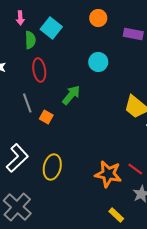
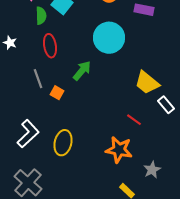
cyan circle: (98, 62) -> (109, 38), size x1.6
red line: (135, 169) -> (134, 120), moved

